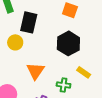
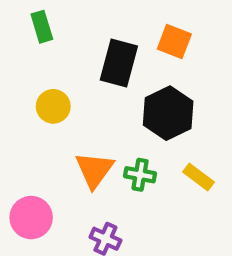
black rectangle: (29, 22) -> (119, 63), moved
green cross: (64, 85) -> (140, 175), moved

